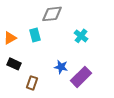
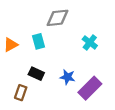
black rectangle: (14, 64) -> (36, 74), moved
brown rectangle: (32, 83) -> (21, 93), moved

